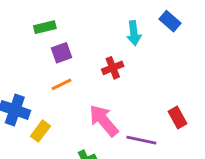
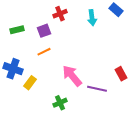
green rectangle: (45, 27) -> (17, 30), moved
red cross: (113, 68) -> (60, 14), moved

